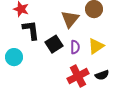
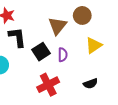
yellow triangle: (96, 46) -> (94, 45), moved
red cross: (78, 76) -> (48, 85), moved

